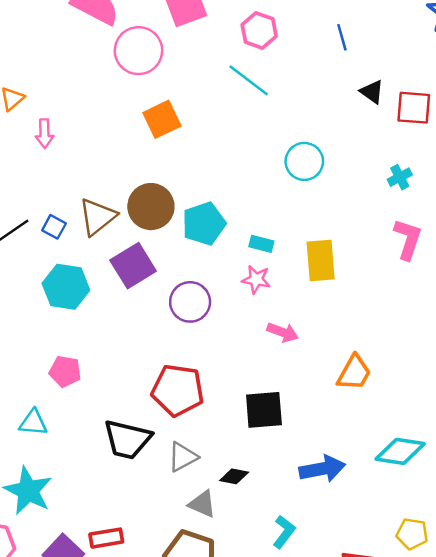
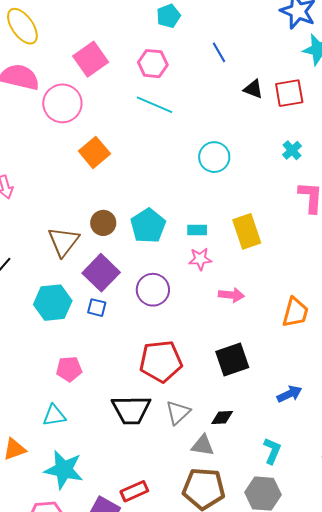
brown circle: (151, 207) -> (103, 223), size x0.7
blue square: (54, 227) -> (97, 308), moved
blue arrow: (322, 469) -> (290, 394), size x0.7

